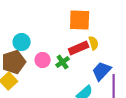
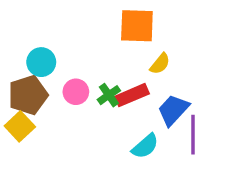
yellow semicircle: (94, 43) -> (160, 64), turned 56
red rectangle: (79, 48) -> (132, 95), moved

